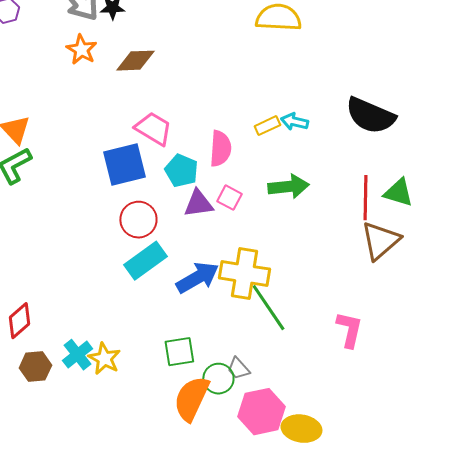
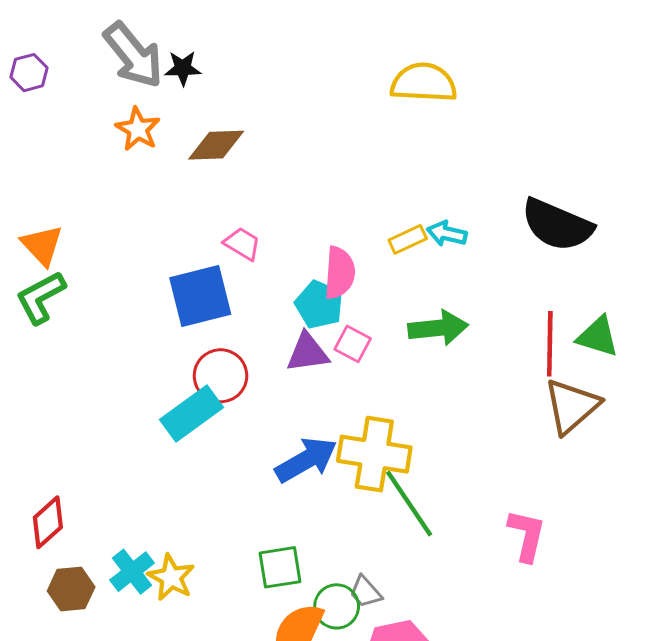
pink trapezoid: (153, 129) -> (242, 244), size x0.7
cyan pentagon: (181, 171) -> (319, 305), moved
cyan rectangle: (145, 261) -> (191, 413), moved

